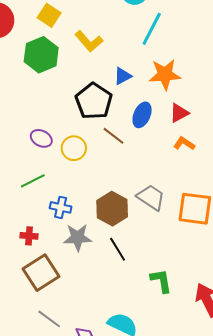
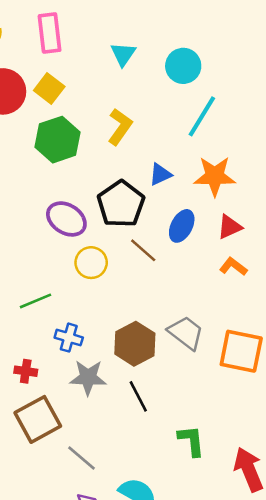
yellow square: (49, 15) -> (49, 88), moved
yellow L-shape: (89, 41) -> (120, 127), turned -108
purple ellipse: (41, 138) -> (66, 219), moved, size x1.4
gray line: (49, 319) -> (81, 458), moved

